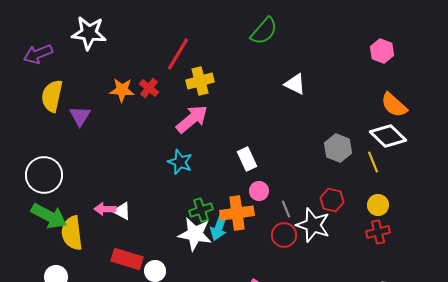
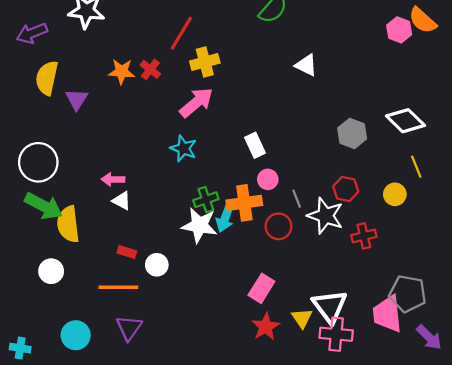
orange semicircle: (394, 105) -> (423, 20), moved
yellow line: (373, 162) -> (416, 167), moved
pink arrow: (105, 209) -> (113, 179), moved
red cross: (378, 232) -> (364, 236), moved
red circle: (284, 235) -> (278, 226), moved
red rectangle: (127, 259) -> (127, 252), size x0.6

